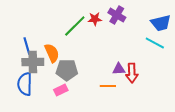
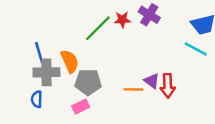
purple triangle: (119, 69) -> (152, 81), turned 40
blue semicircle: (25, 84) -> (37, 99), size x0.6
orange line: (108, 86) -> (133, 89), moved

